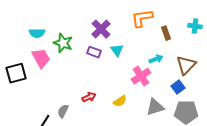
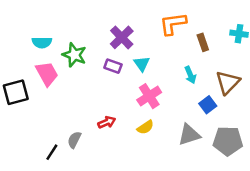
cyan arrow: (156, 59) -> (190, 75), turned 88
pink cross: (141, 76) -> (149, 96), moved
blue square: (178, 87) -> (208, 105), moved

